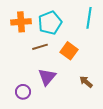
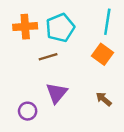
orange square: (69, 51) -> (102, 54), moved

